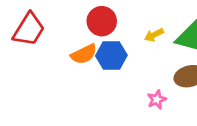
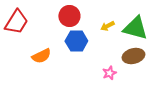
orange semicircle: (84, 54) -> (41, 56), moved

